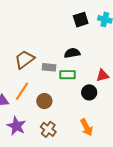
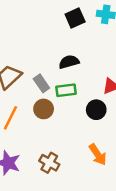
gray rectangle: (49, 67) -> (41, 83), turned 56
brown circle: (44, 101) -> (44, 109), moved

